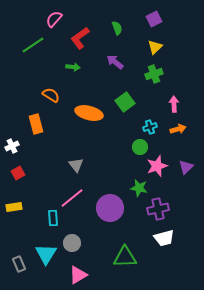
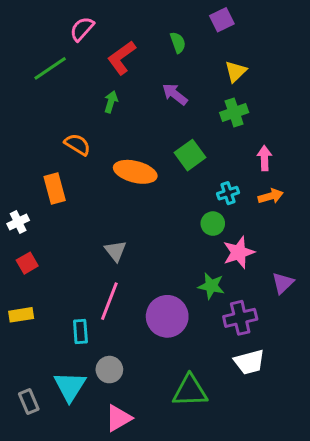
purple square: (154, 19) -> (222, 20), moved
green arrow: (73, 67) -> (111, 102), turned -80
purple triangle: (186, 167) -> (283, 283), moved
pink line: (72, 198) -> (109, 301), turned -30

